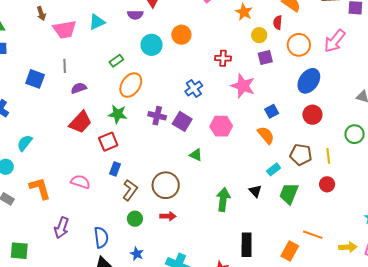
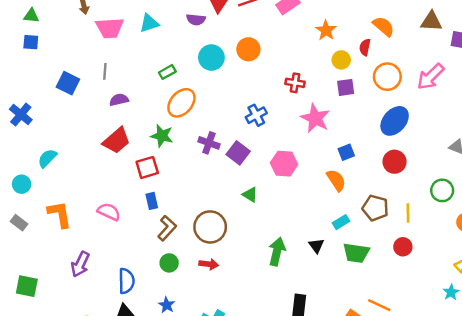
blue rectangle: (115, 169) -> (152, 201), turned -40
green trapezoid: (289, 194) -> (356, 253), turned -110

